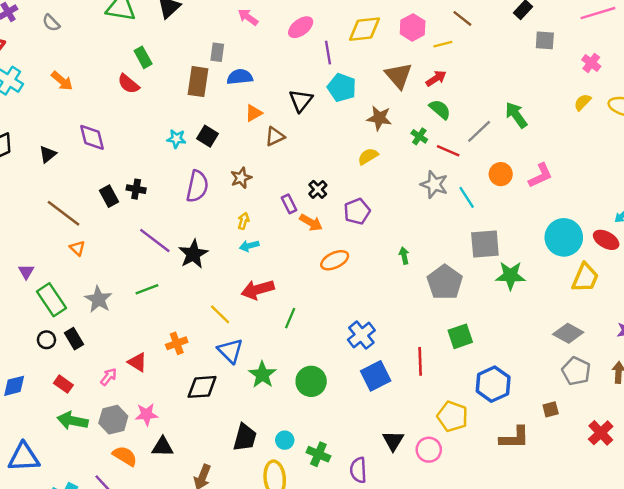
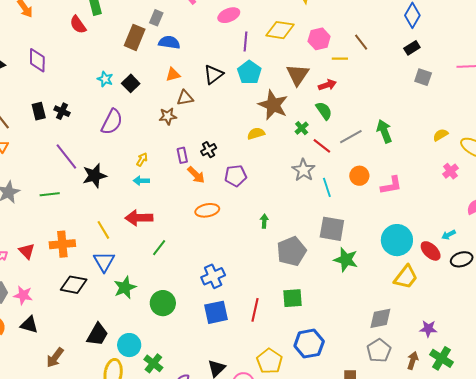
pink cross: (591, 63) -> (450, 171), moved
brown star: (379, 118) -> (273, 105), size x1.4
brown star: (241, 178) -> (168, 116), moved
gray diamond: (568, 333) -> (380, 318), turned -55
orange cross: (177, 343) -> (62, 244), size x1.4
cyan circle: (285, 440) -> (129, 345), size x1.5

